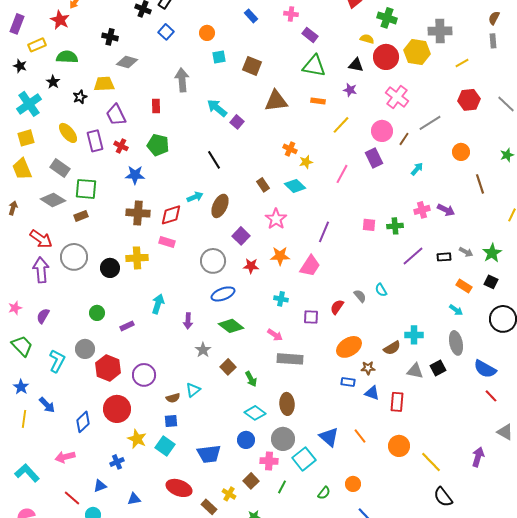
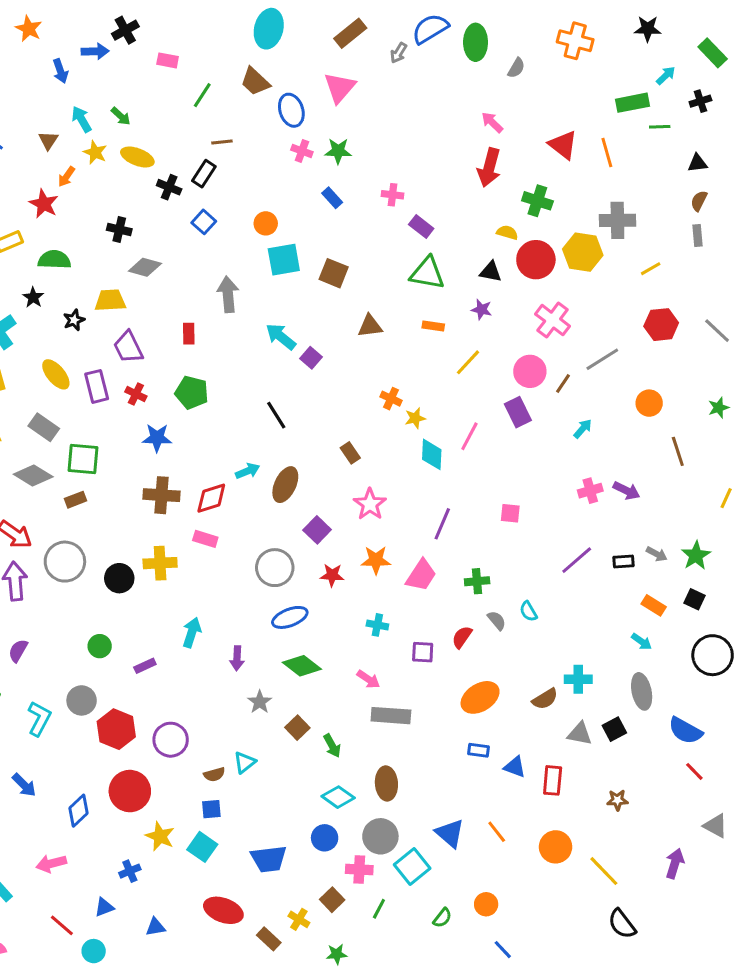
cyan square: (219, 57) -> (284, 260), size x1.6
brown triangle: (276, 101) -> (370, 326), size x0.7
cyan diamond: (295, 186) -> (432, 454), moved, turned 50
green cross: (395, 226) -> (477, 581), moved
brown star: (368, 368) -> (617, 800), moved

